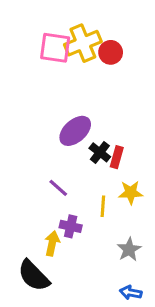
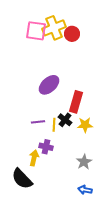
black cross: (100, 152) -> (65, 120), moved
red rectangle: (117, 157) -> (76, 102), size x1.5
purple line: (58, 188) -> (38, 122), turned -48
yellow line: (103, 206) -> (54, 125), moved

